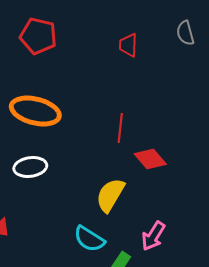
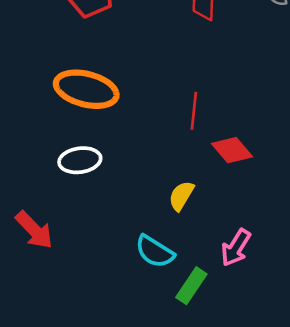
yellow semicircle: (110, 195) -> (181, 196), size x0.7

